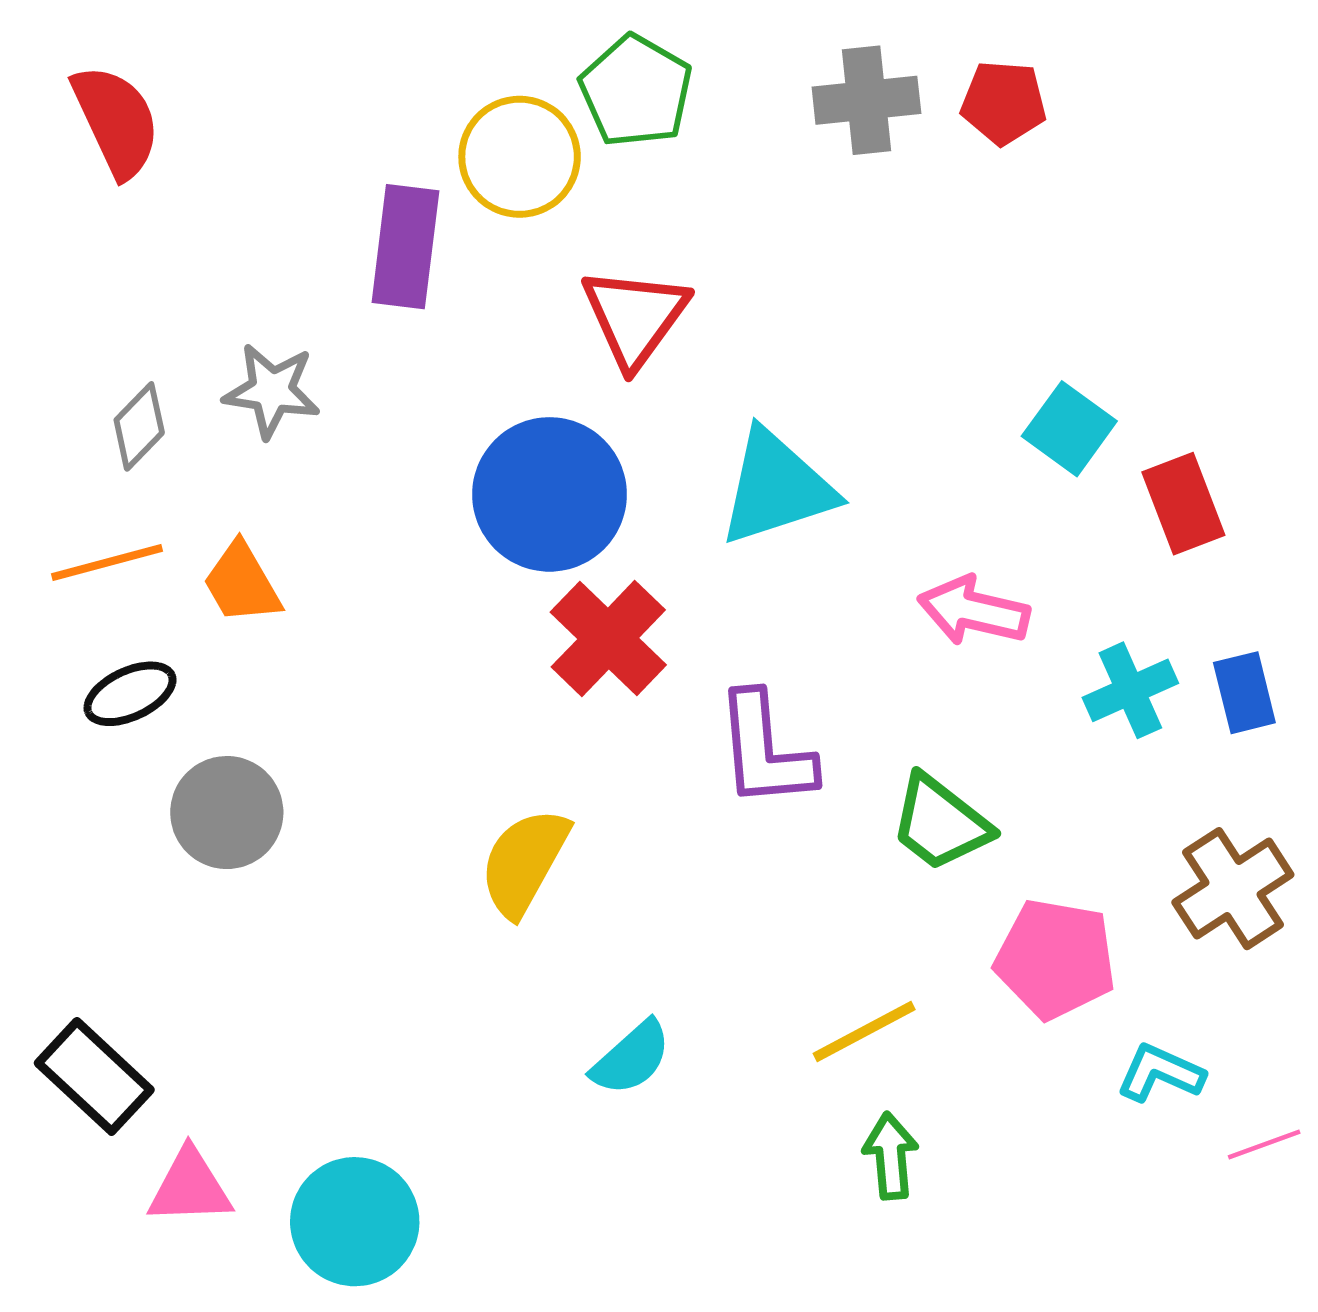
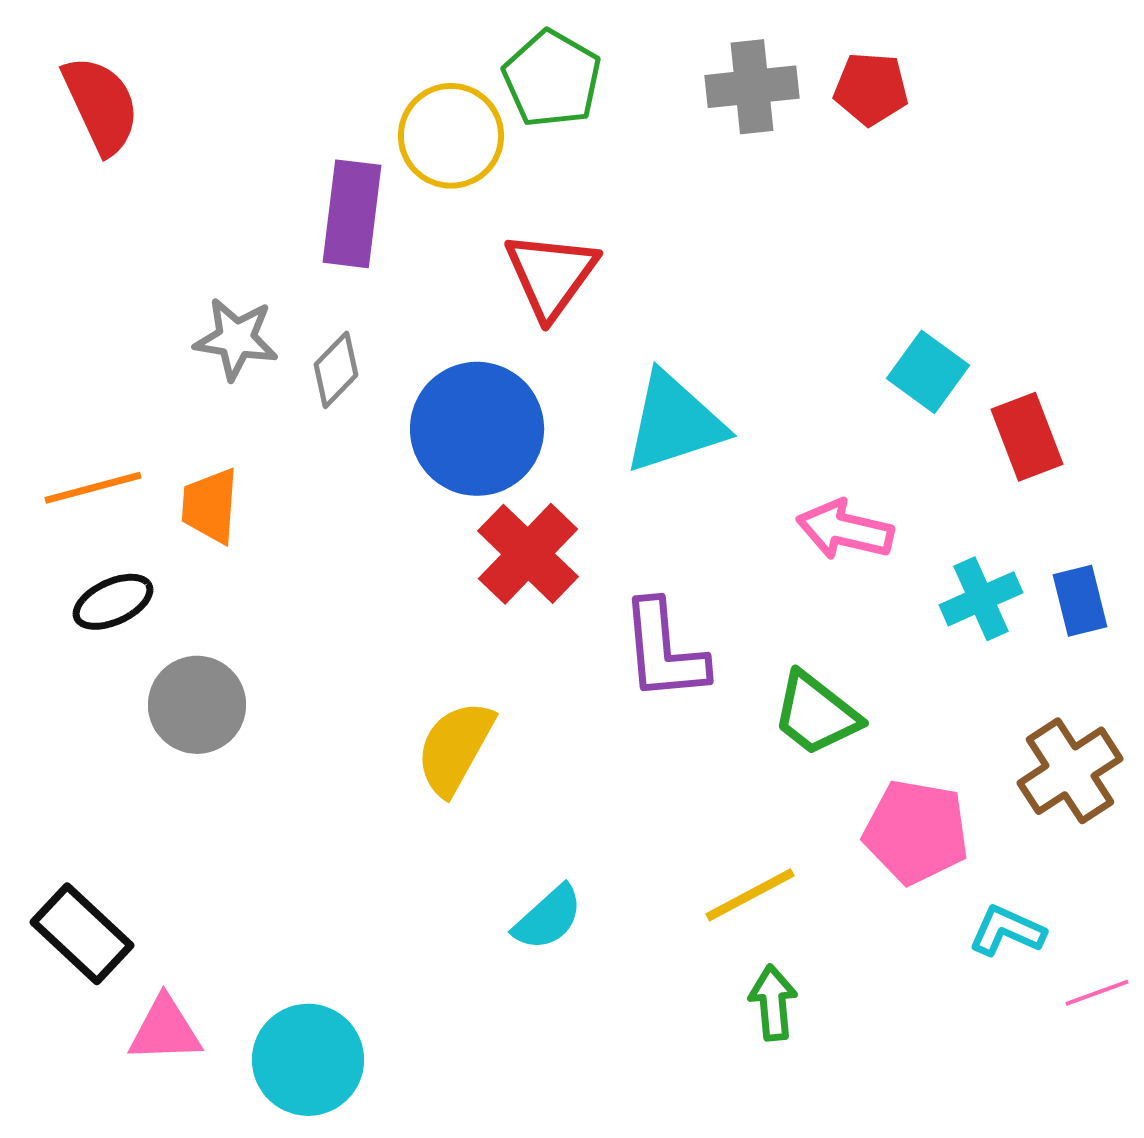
gray diamond: (139, 426) -> (336, 370), moved
orange trapezoid: (242, 583) -> (210, 506), turned 34

